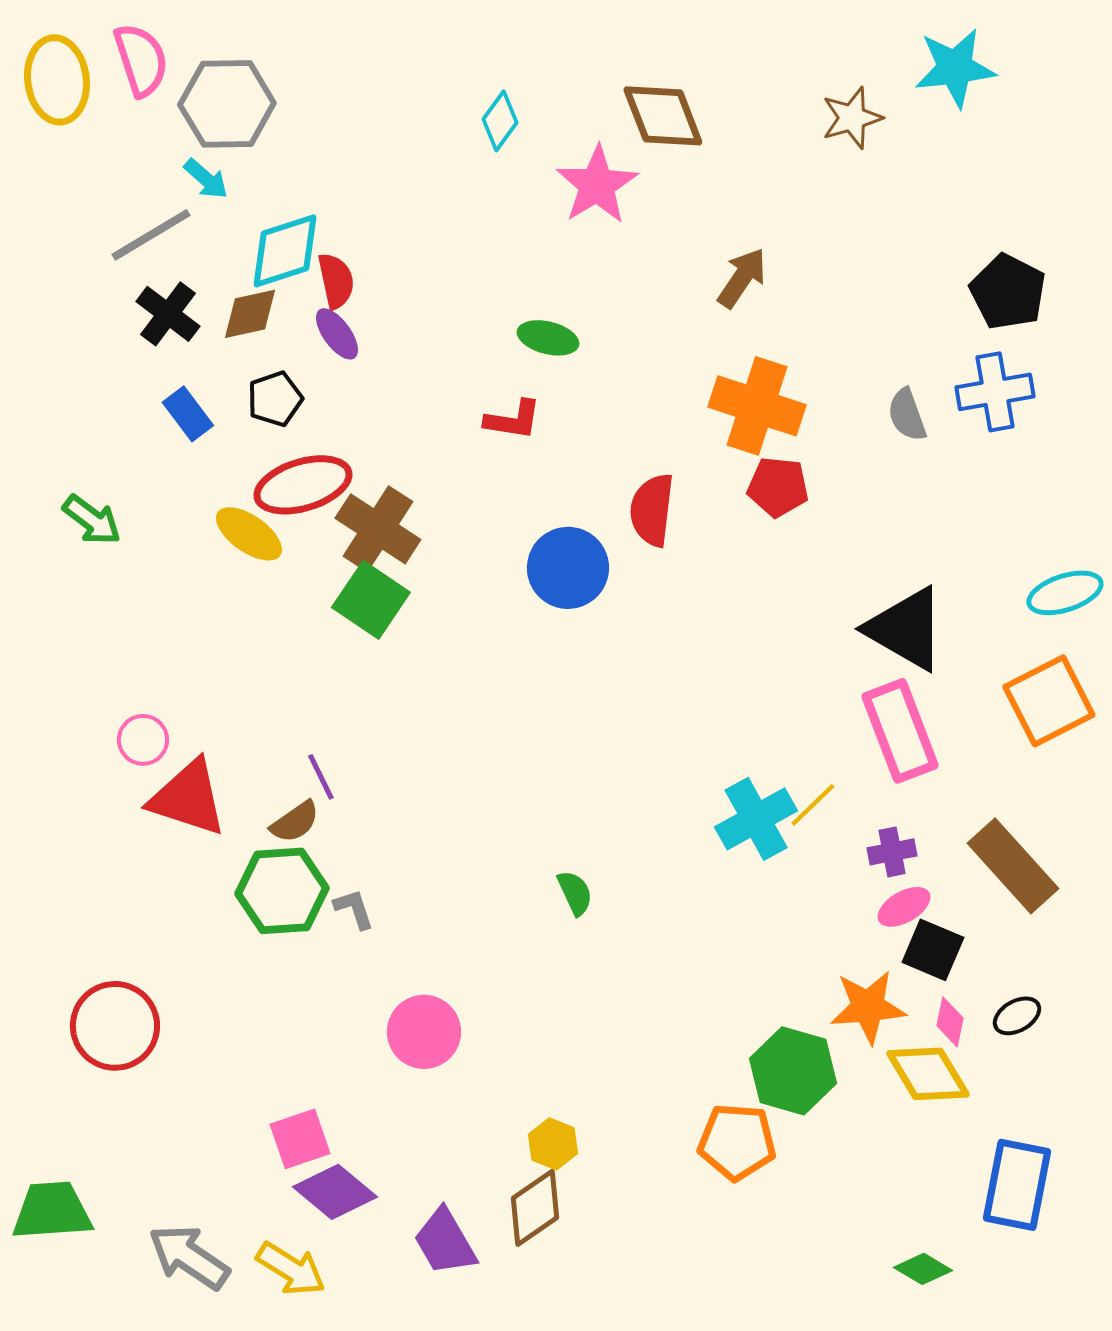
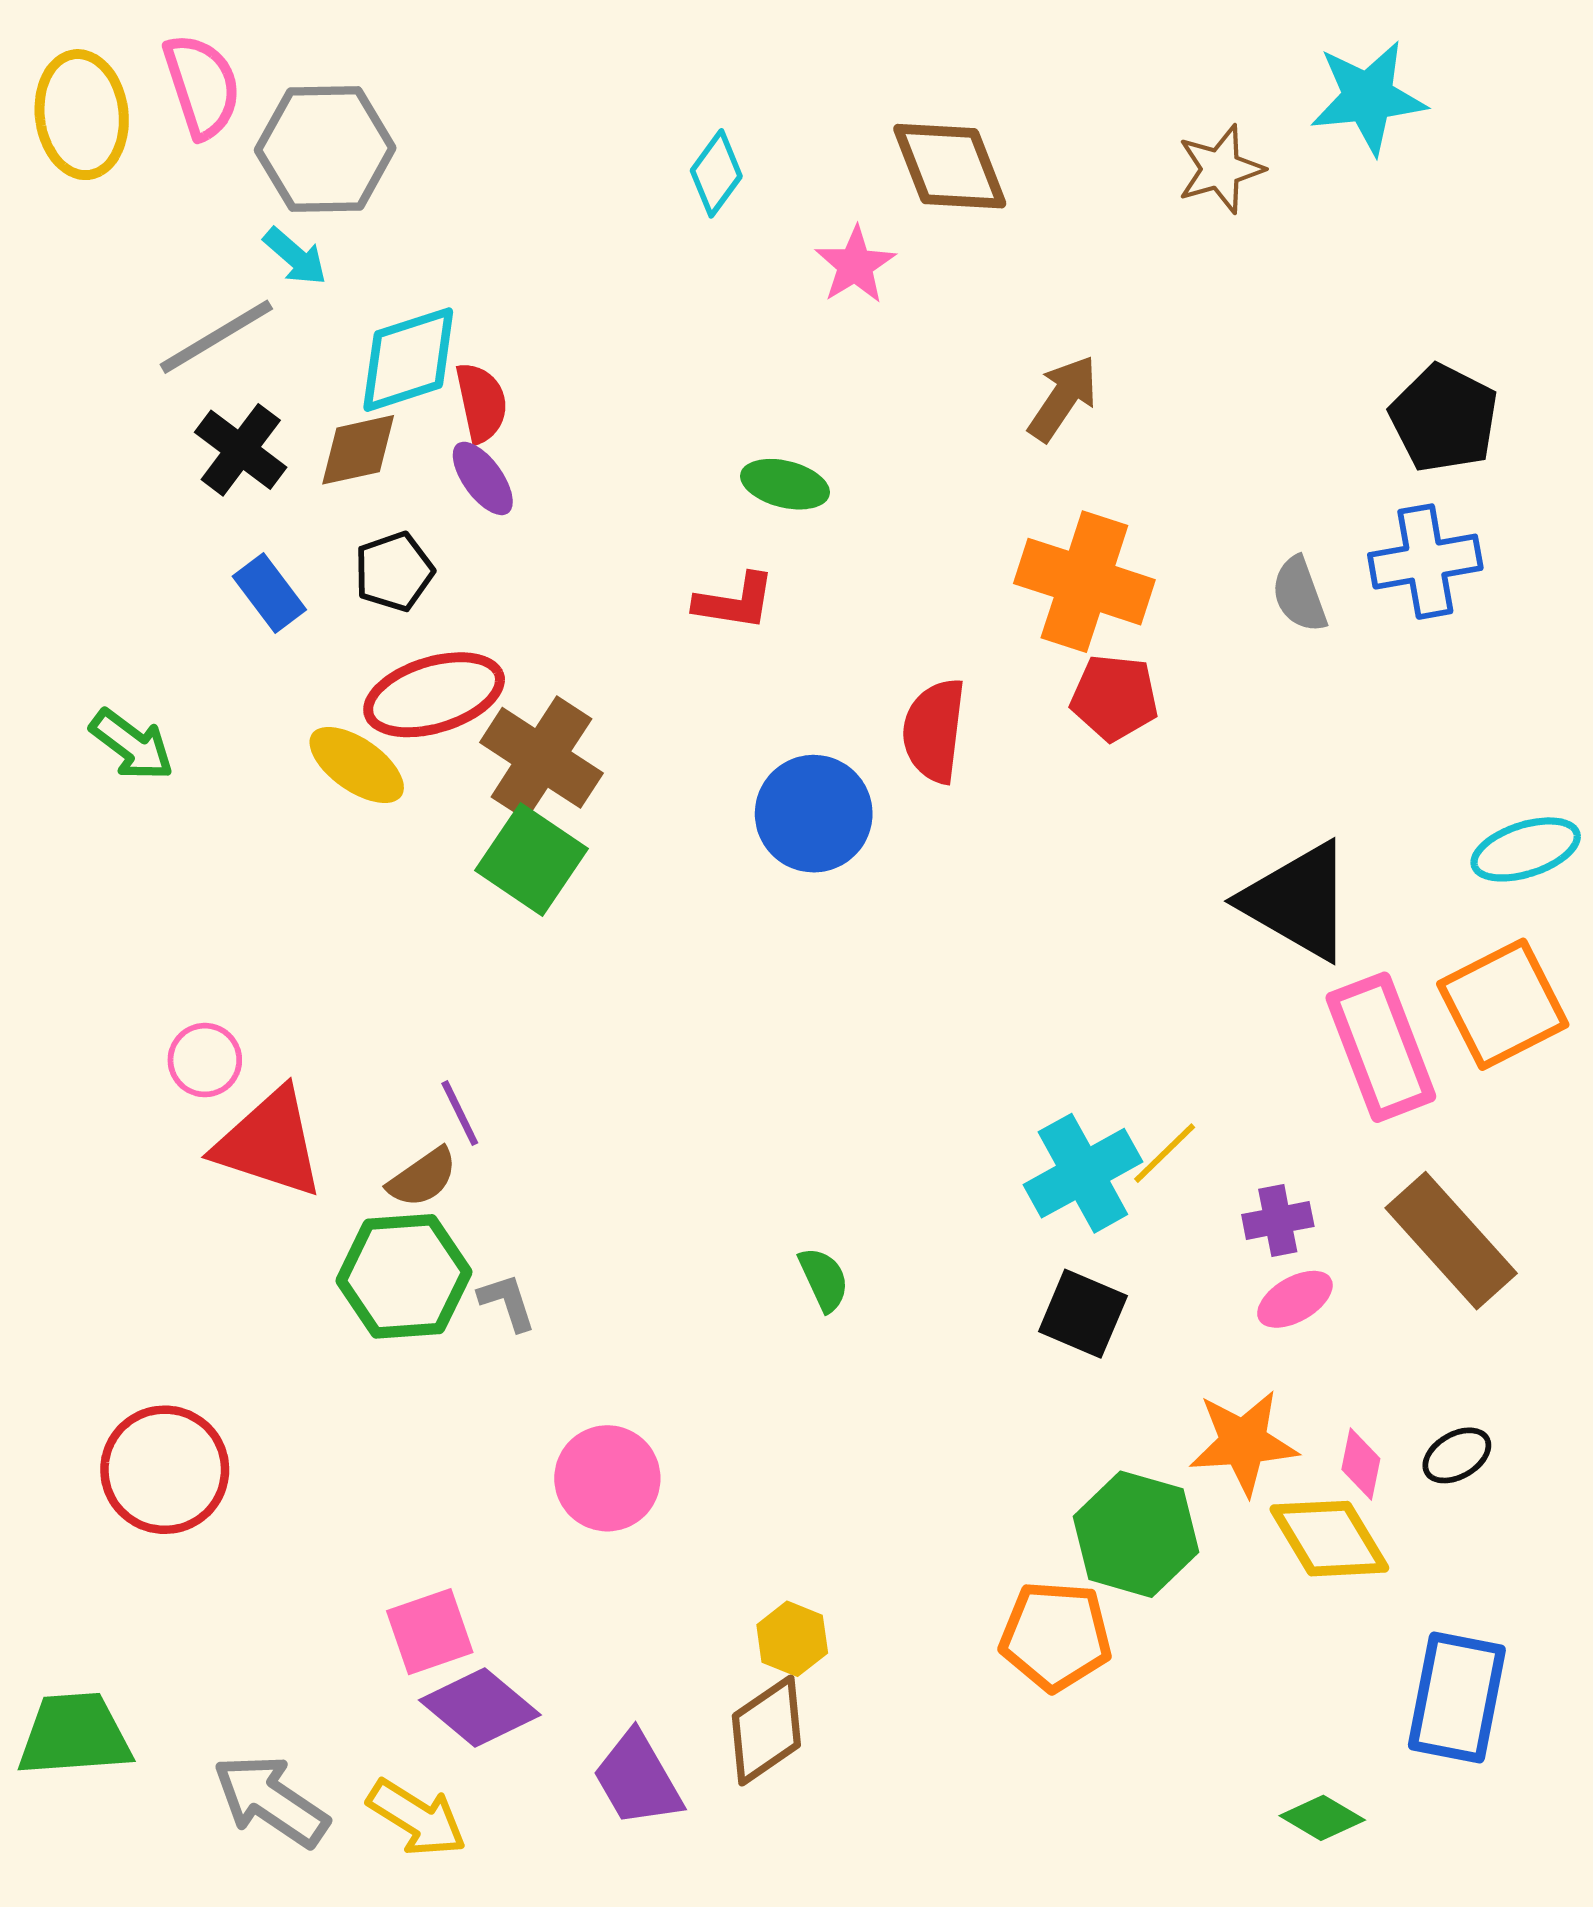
pink star: (597, 185) -> (855, 265), size x0.7
pink rectangle: (900, 731) -> (1381, 1047), moved
black square: (933, 950) -> (1083, 1314), moved

